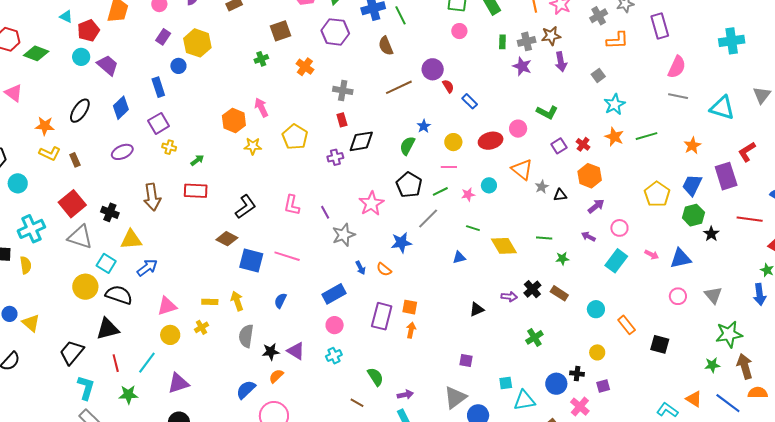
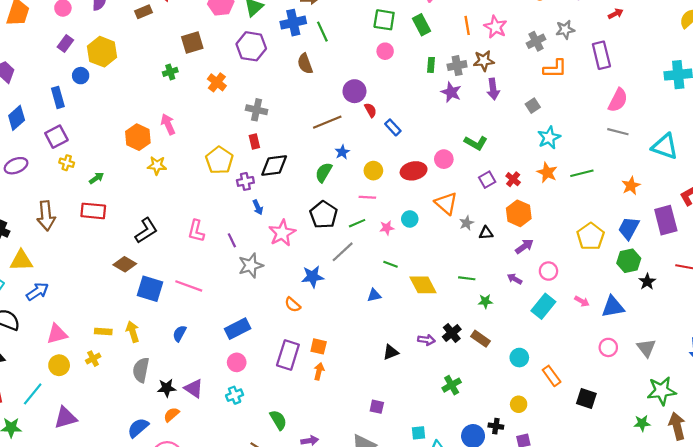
brown line: (399, 87) -> (327, 122), moved
yellow pentagon: (295, 137) -> (219, 160), moved
blue arrow: (361, 268) -> (258, 207), moved

